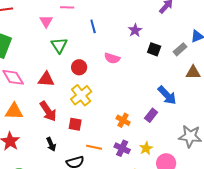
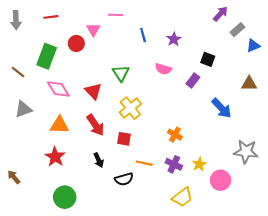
purple star: (135, 30) -> (174, 39), moved
green triangle: (59, 45) -> (121, 73), moved
gray rectangle: (180, 49) -> (237, 30), moved
red circle: (79, 67) -> (76, 43), moved
red triangle: (46, 79) -> (93, 91), turned 42
purple rectangle: (151, 115) -> (193, 81), moved

